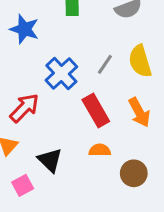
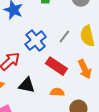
red rectangle: (96, 110) -> (56, 66), turned -30
black triangle: (50, 160) -> (27, 85), moved, turned -36

